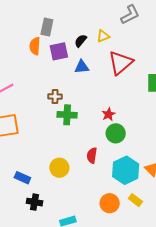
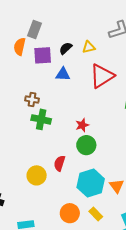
yellow circle: (59, 168) -> (37, 175), moved

